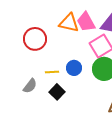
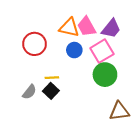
blue circle: (74, 68) -> (74, 50), moved
black square: (57, 92) -> (51, 91), moved

